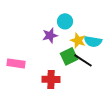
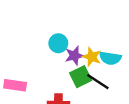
cyan circle: (65, 21) -> (58, 43), moved
purple star: (50, 35) -> (74, 56), moved

